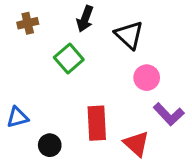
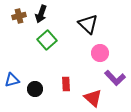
black arrow: (85, 19) -> (41, 14), moved
red rectangle: (97, 123) -> (66, 84), size x0.6
black circle: (50, 145) -> (35, 89), moved

